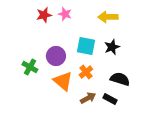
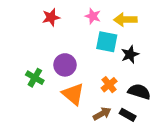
pink star: (65, 14) -> (93, 16), moved
cyan square: (86, 46) -> (107, 42), moved
orange cross: (86, 72) -> (109, 85), moved

